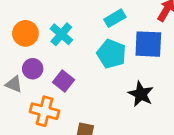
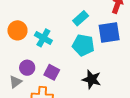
orange circle: (25, 33) -> (17, 30), moved
gray triangle: (14, 84) -> (16, 82), turned -48
black star: (141, 94) -> (92, 79), moved

